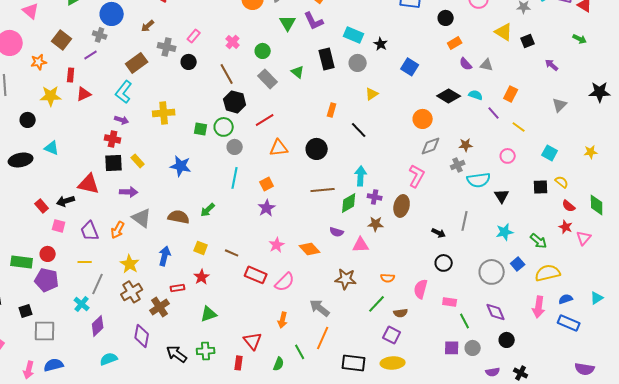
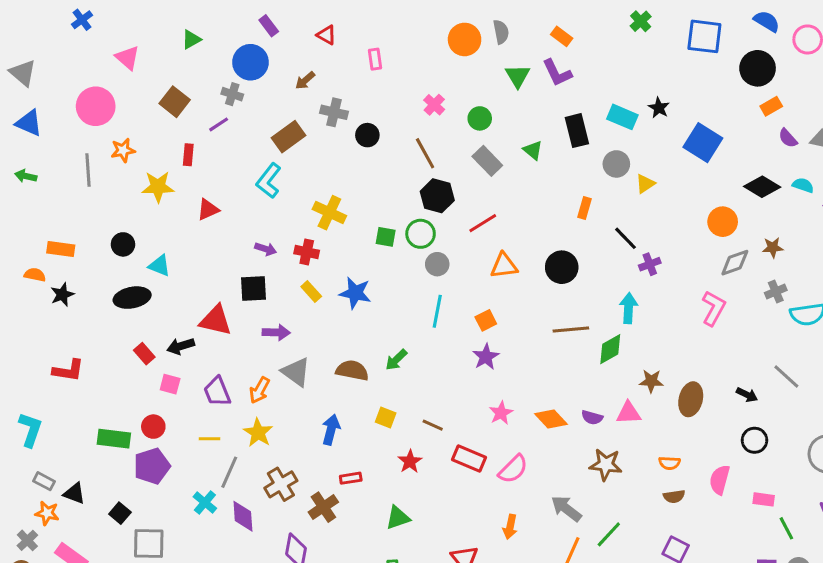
black circle: (446, 18) -> (758, 68), size x1.5
cyan rectangle: (354, 35) -> (622, 117), moved
pink rectangle: (194, 36) -> (375, 59), moved, turned -48
orange star: (39, 62) -> (123, 150), moved
gray circle: (358, 63) -> (616, 164), moved
blue square: (410, 67) -> (703, 143), size x1.4
red triangle: (84, 94) -> (208, 209), moved
yellow cross: (164, 113) -> (329, 213), turned 30
black circle: (28, 120) -> (123, 244), moved
purple arrow: (122, 120) -> (266, 249), moved
red cross: (113, 139) -> (307, 252), moved
brown star: (466, 145) -> (773, 247), moved
black ellipse: (21, 160) -> (132, 298), moved
yellow rectangle: (138, 161) -> (311, 291), moved
purple cross: (375, 197) -> (650, 264), moved, turned -32
brown ellipse: (402, 206) -> (691, 399), moved
gray line: (465, 221) -> (786, 376), turned -60
purple semicircle: (337, 232) -> (592, 417), moved
yellow star: (130, 264) -> (258, 433), moved
red star: (202, 277) -> (410, 462), moved
purple pentagon: (47, 280) -> (152, 466), turned -30
green line: (377, 304) -> (609, 534), moved
black square: (26, 311) -> (120, 513), turned -32
brown semicircle: (401, 313) -> (674, 496), moved
purple diamond: (98, 326) -> (243, 516), moved, turned -50

